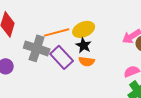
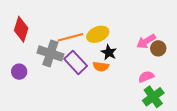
black star: (84, 45) -> (109, 52), moved

